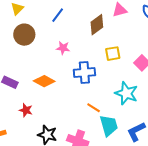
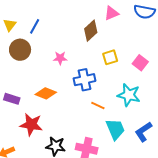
blue line: (58, 15) -> (35, 26), moved
orange line: (94, 108) -> (98, 105), moved
red star: (26, 110) -> (31, 125), size x1.6

